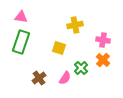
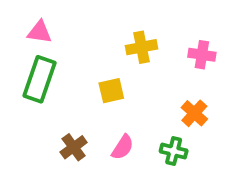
pink cross: (103, 40) -> (202, 55), moved
yellow square: (59, 48) -> (111, 91), turned -32
green cross: (81, 68) -> (174, 151), moved, turned -32

